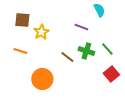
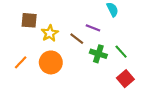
orange line: (20, 51) -> (21, 62), moved, turned -64
brown line: (67, 57) -> (77, 39), moved
orange circle: (42, 79) -> (51, 62), moved

